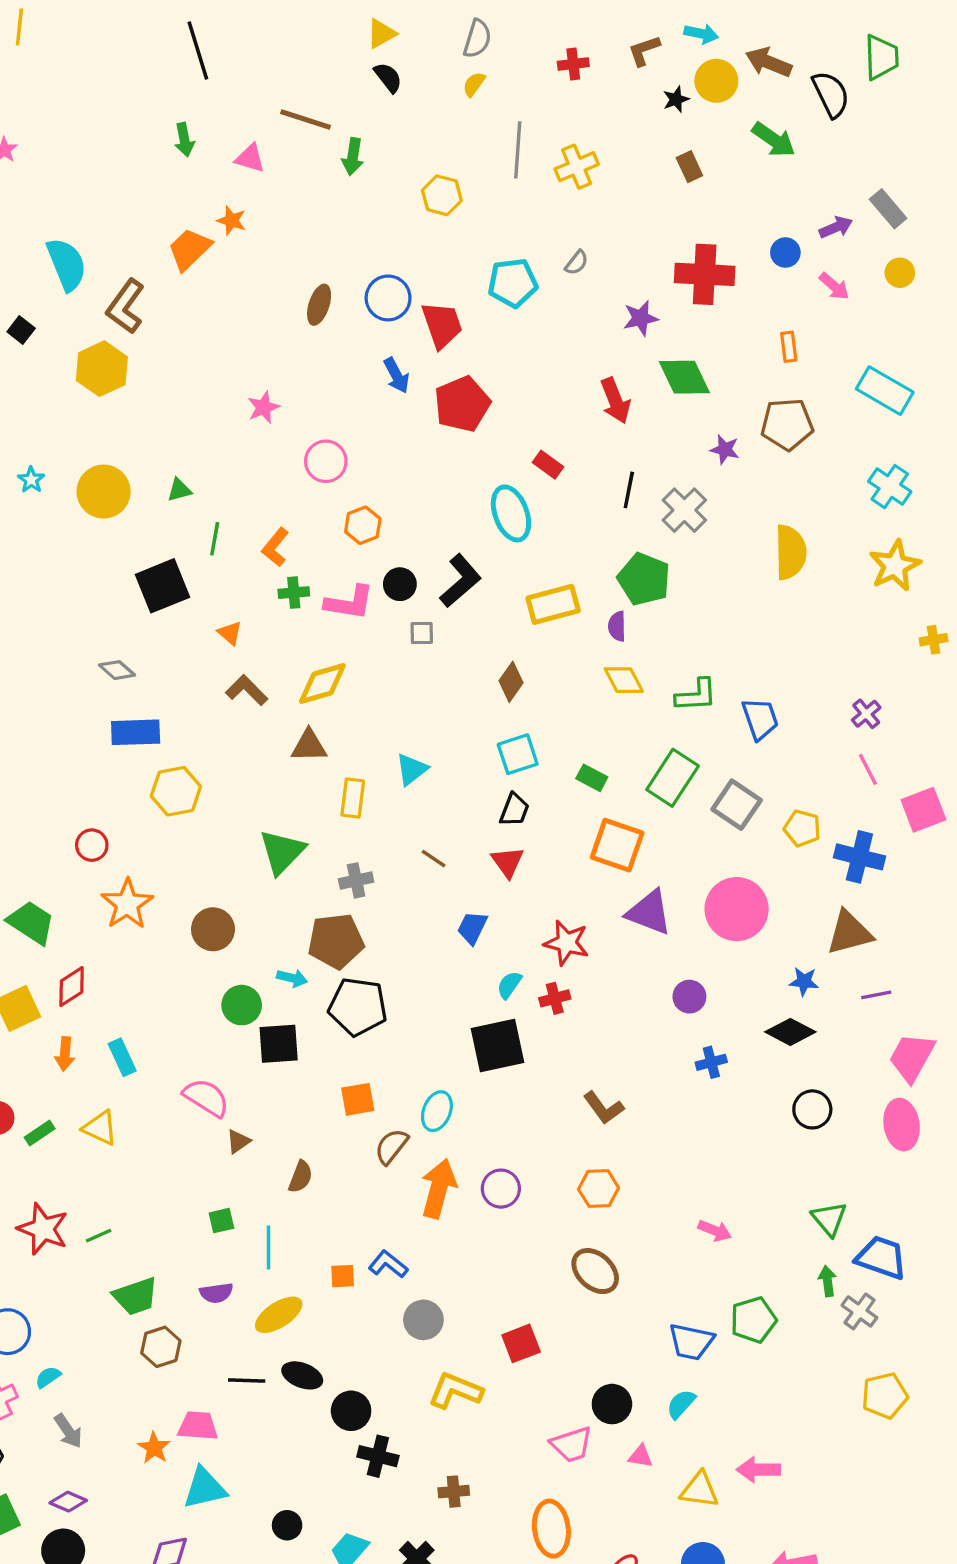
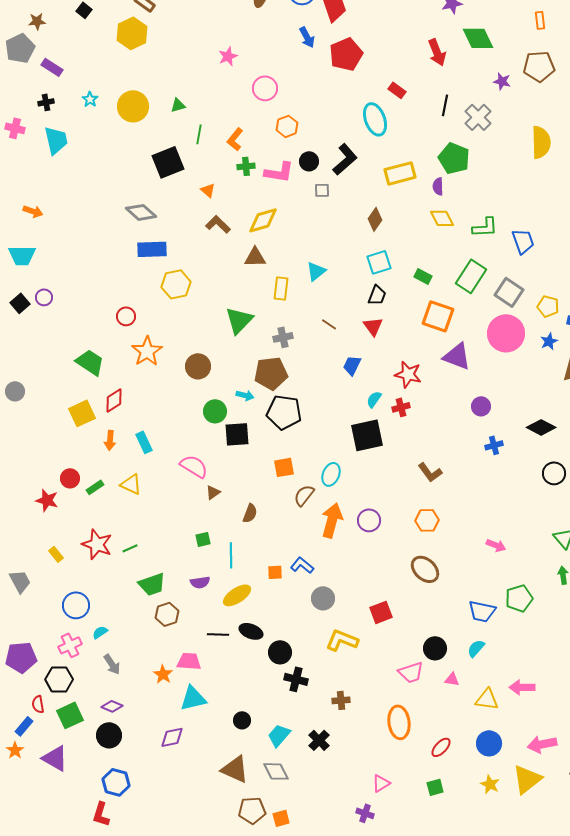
gray diamond: (117, 670) -> (141, 212), size x1.4
pink circle: (737, 909) -> (506, 333), moved
blue star: (804, 981) -> (549, 341), moved, turned -30

